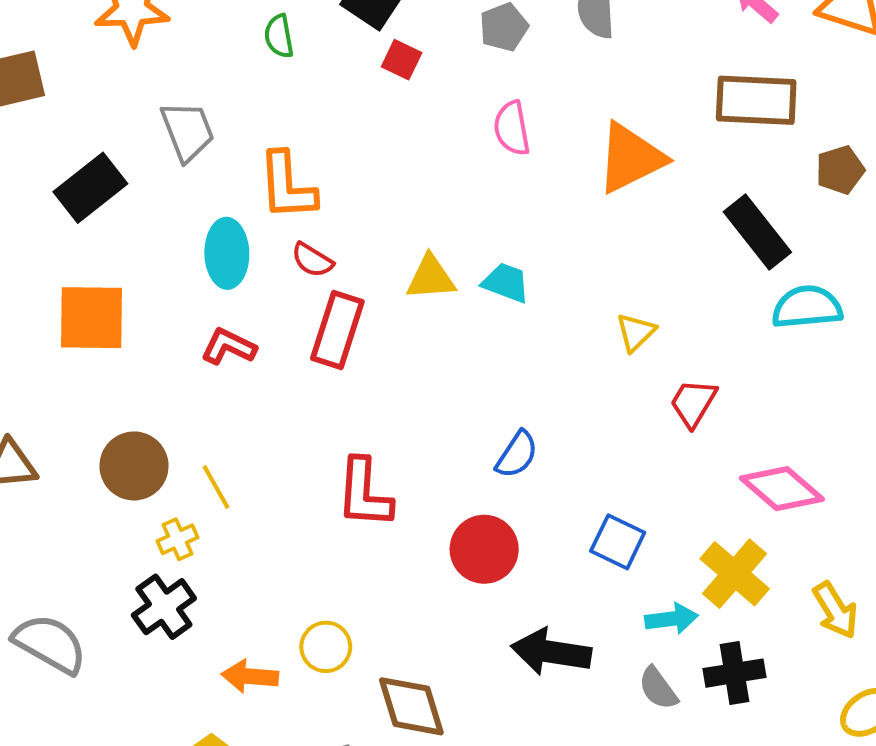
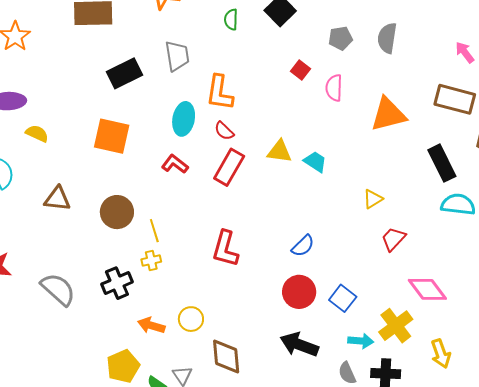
red square: (402, 60) -> (301, 70), moved
yellow cross: (177, 539) -> (151, 261), moved
red circle: (484, 549) -> (299, 292), moved

